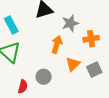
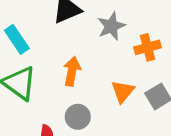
orange arrow: (57, 44) -> (72, 71), moved

